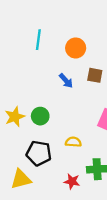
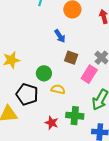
brown square: (95, 75) -> (71, 58), moved
green circle: (40, 116) -> (44, 73), moved

